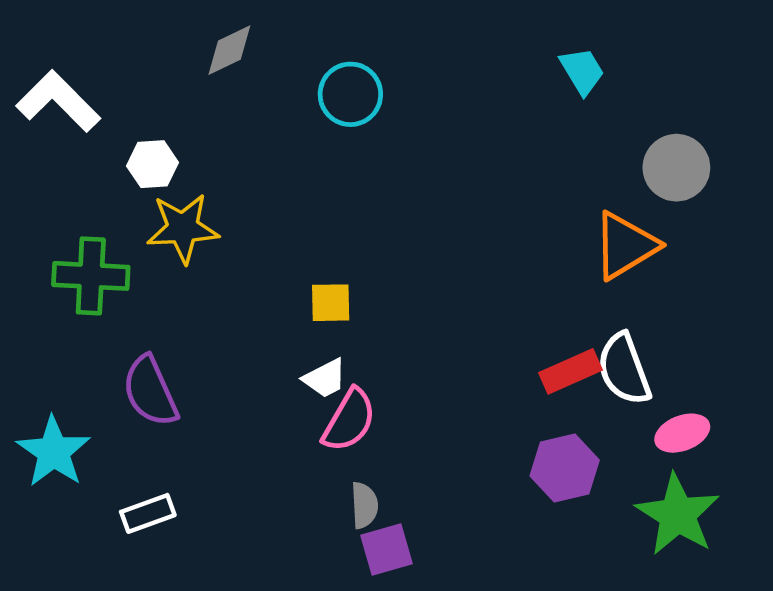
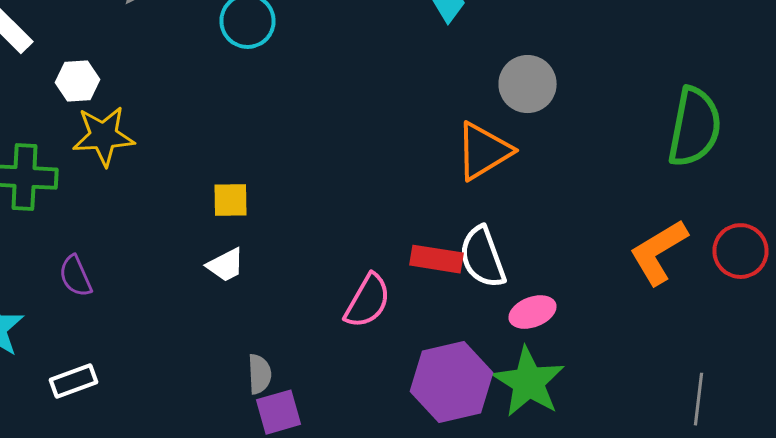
red rectangle: (570, 371) -> (436, 259), turned 33
purple semicircle: (150, 391) -> (76, 276), size x0.7
pink semicircle: (349, 420) -> (368, 301), moved
purple hexagon: (565, 468) -> (452, 382), moved, size x1.4

